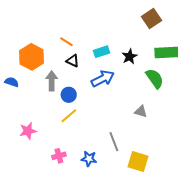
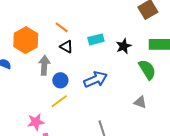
blue arrow: (103, 79) -> (96, 79), moved
gray triangle: (141, 112) -> (140, 102), moved
pink star: (28, 131) -> (36, 122), moved

